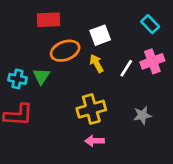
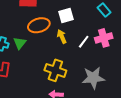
yellow cross: (91, 109) -> (55, 70), turned 30
gray star: (142, 115) -> (93, 78), size x1.6

